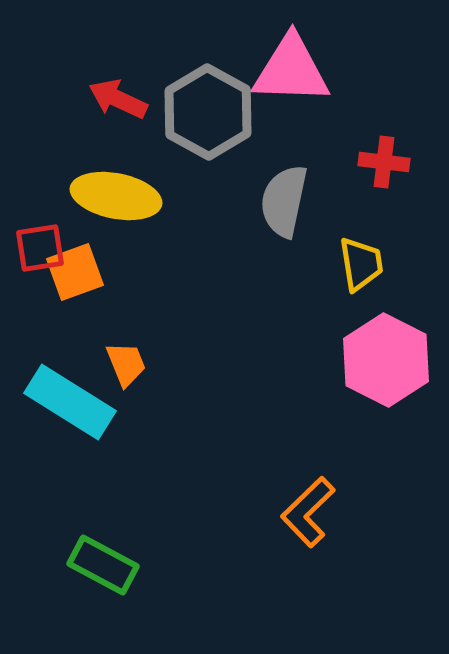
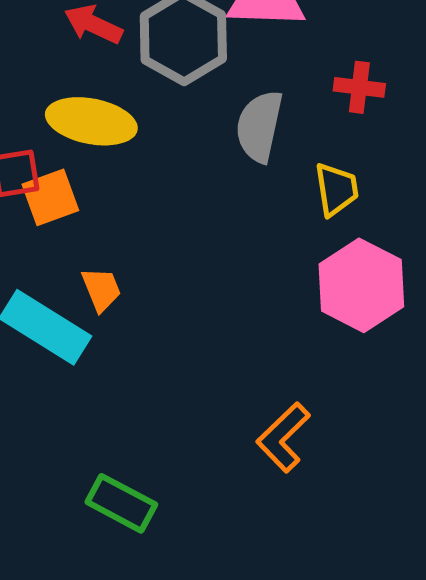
green rectangle: (103, 565) -> (121, 503), moved

